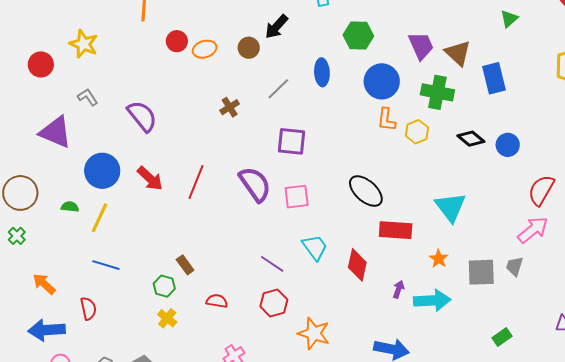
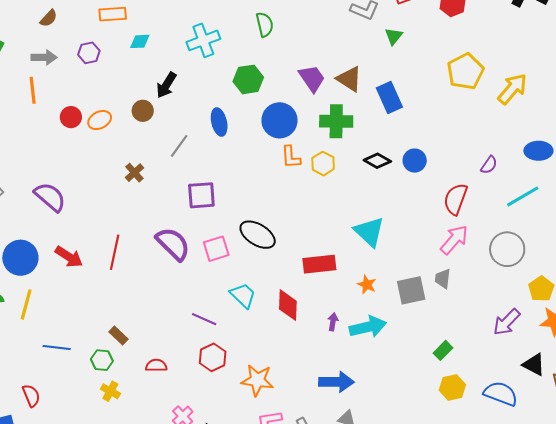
black ellipse: (366, 191) -> (258, 235), moved
blue line: (106, 265) -> (57, 347), moved

